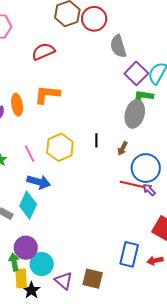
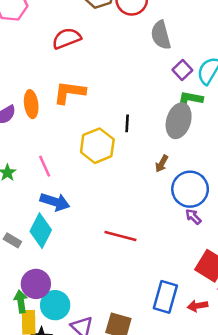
purple square: (136, 73) -> (182, 70), size x0.7
black line: (96, 140) -> (127, 123), moved
yellow hexagon: (60, 147) -> (97, 146), moved
red line: (132, 185) -> (120, 236), moved

